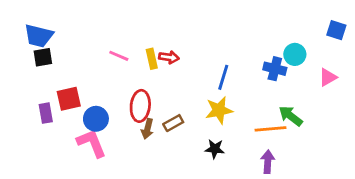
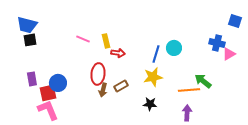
cyan circle: (295, 54) -> (174, 48), moved
red arrow: (169, 57) -> (118, 53), moved
blue cross: (275, 69) -> (217, 43), moved
red square: (69, 99) -> (48, 93), moved
blue circle: (96, 119) -> (58, 83), moved
pink L-shape: (92, 143) -> (48, 110), moved

